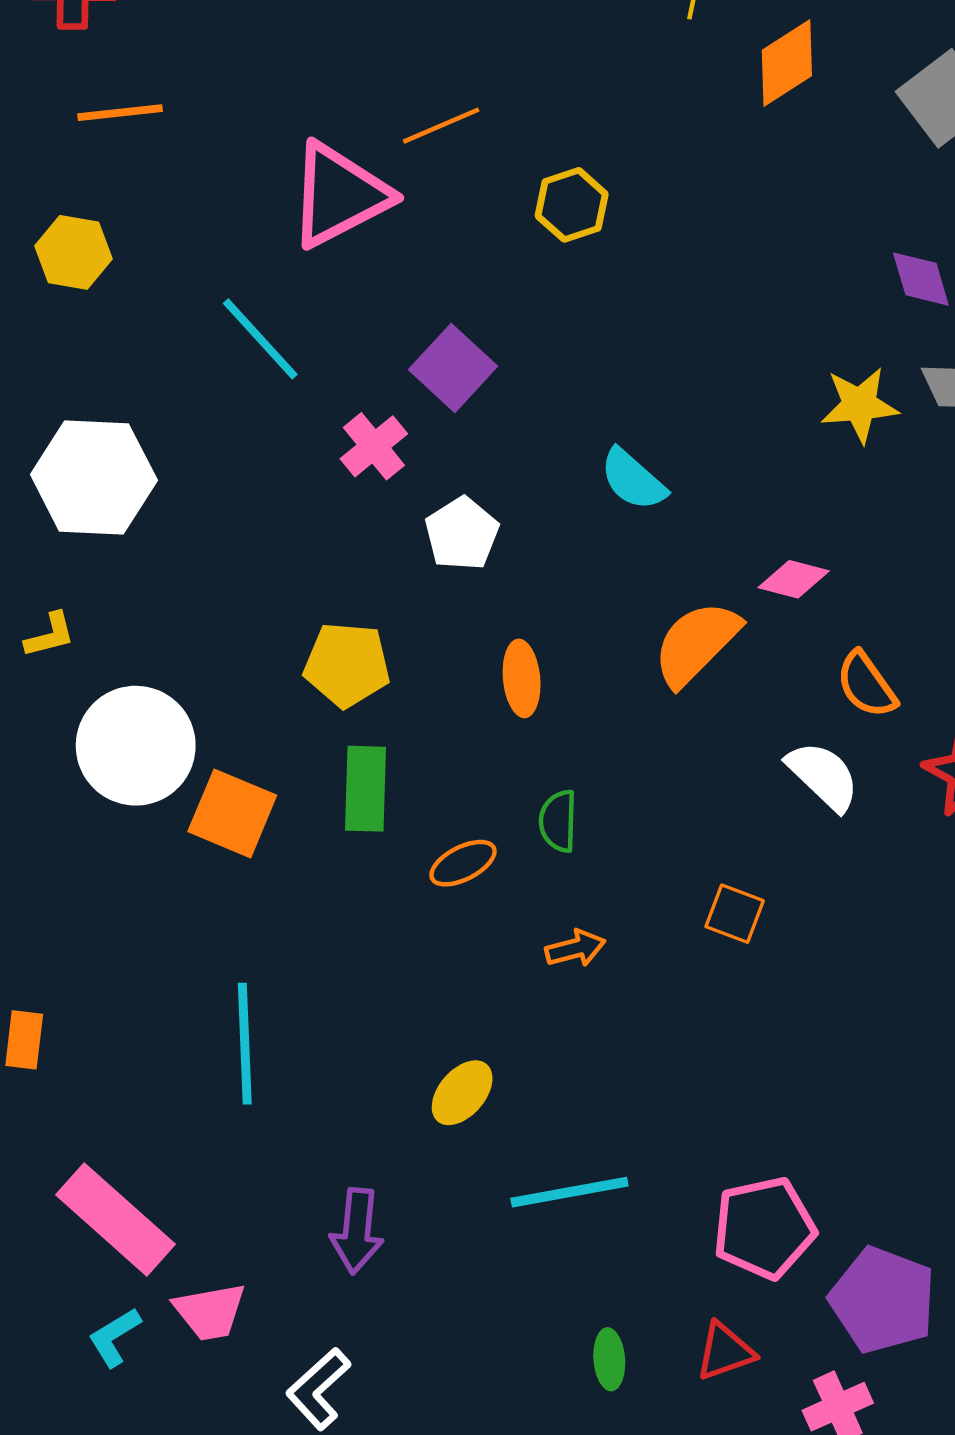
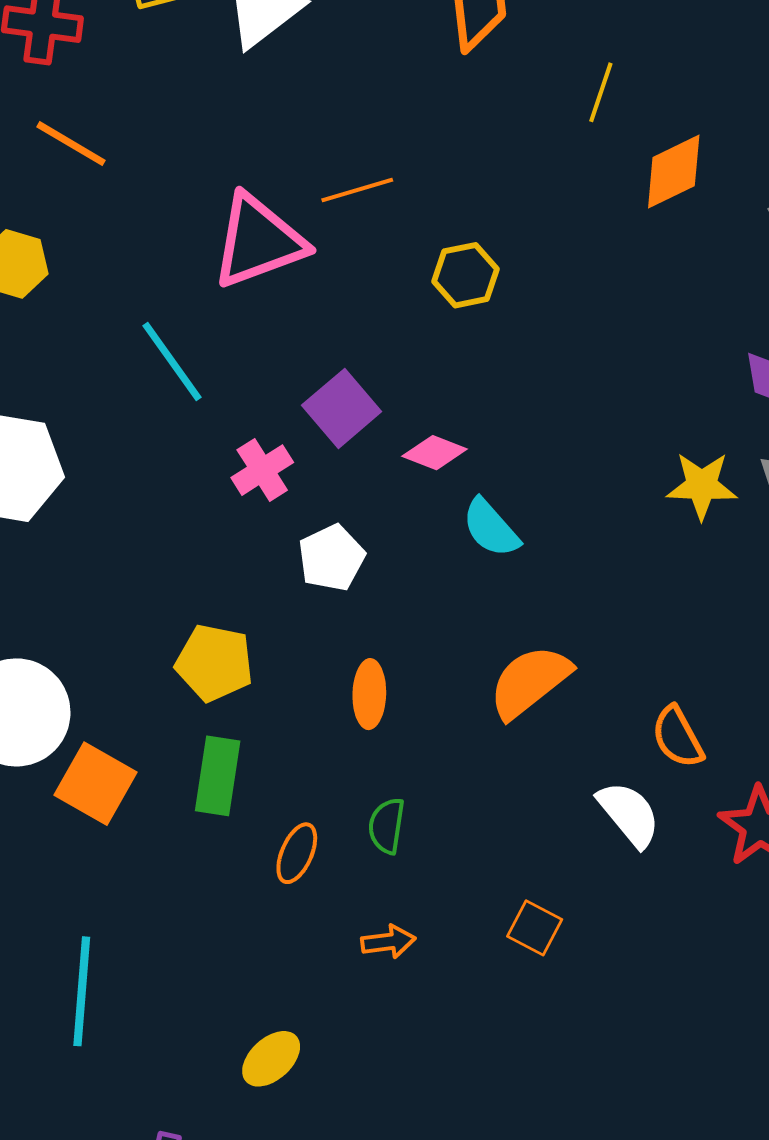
orange line: (120, 113) -> (71, 144), turned 30
pink diamond: (794, 579) -> (435, 453), moved
orange ellipse: (463, 863) -> (297, 853), turned -46

